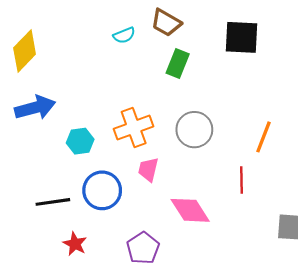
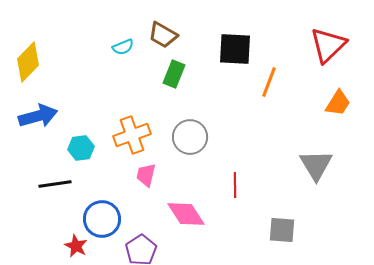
orange line: (264, 137) -> (269, 82), moved
blue circle: (102, 190) -> (102, 219), moved
black line: (53, 202) -> (55, 184), moved

